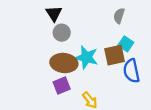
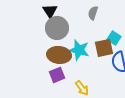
gray semicircle: (119, 16) -> (93, 13), moved
gray circle: (62, 33) -> (57, 28), size x1.5

